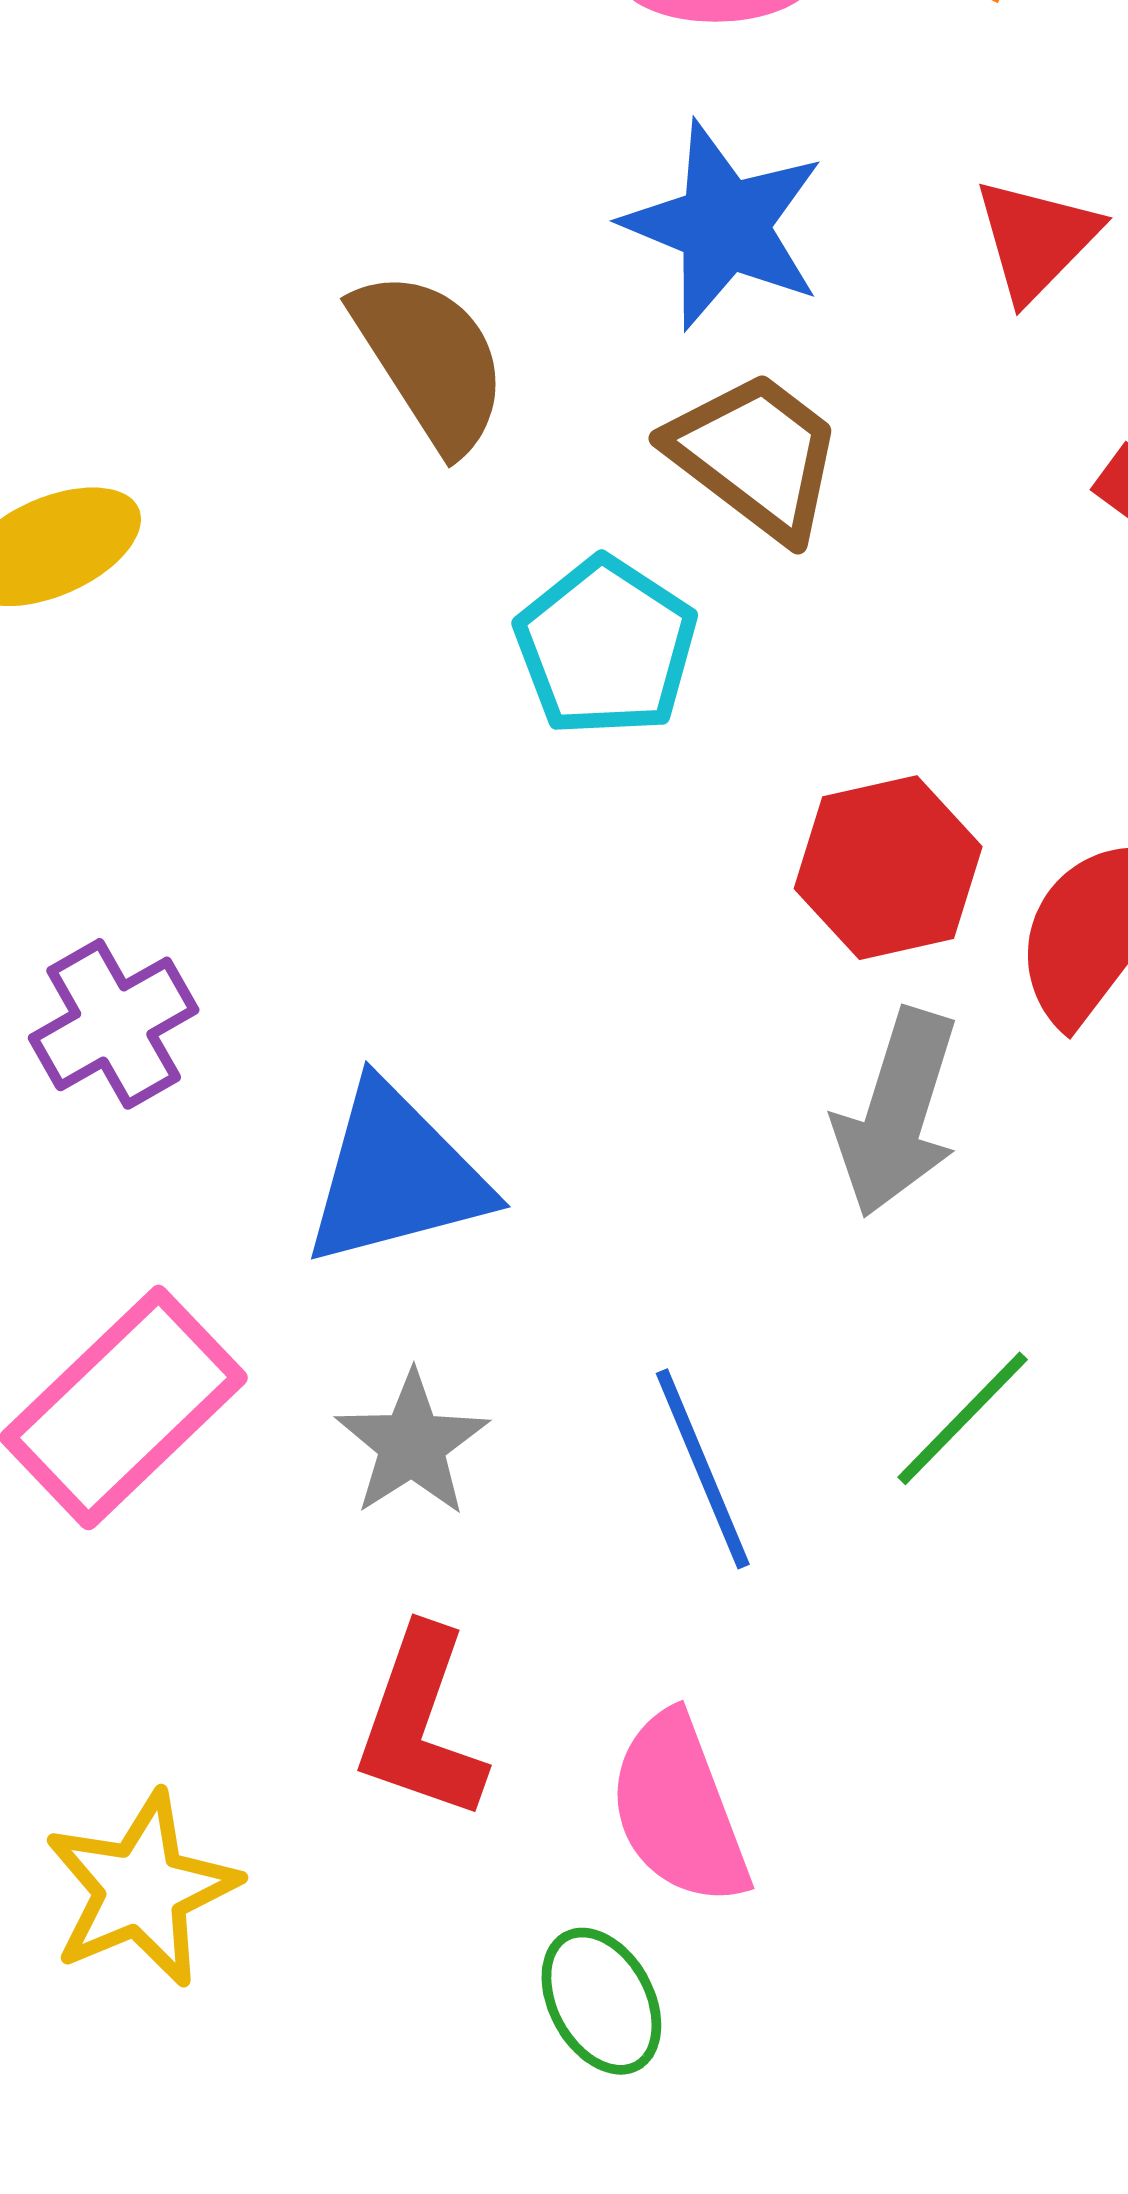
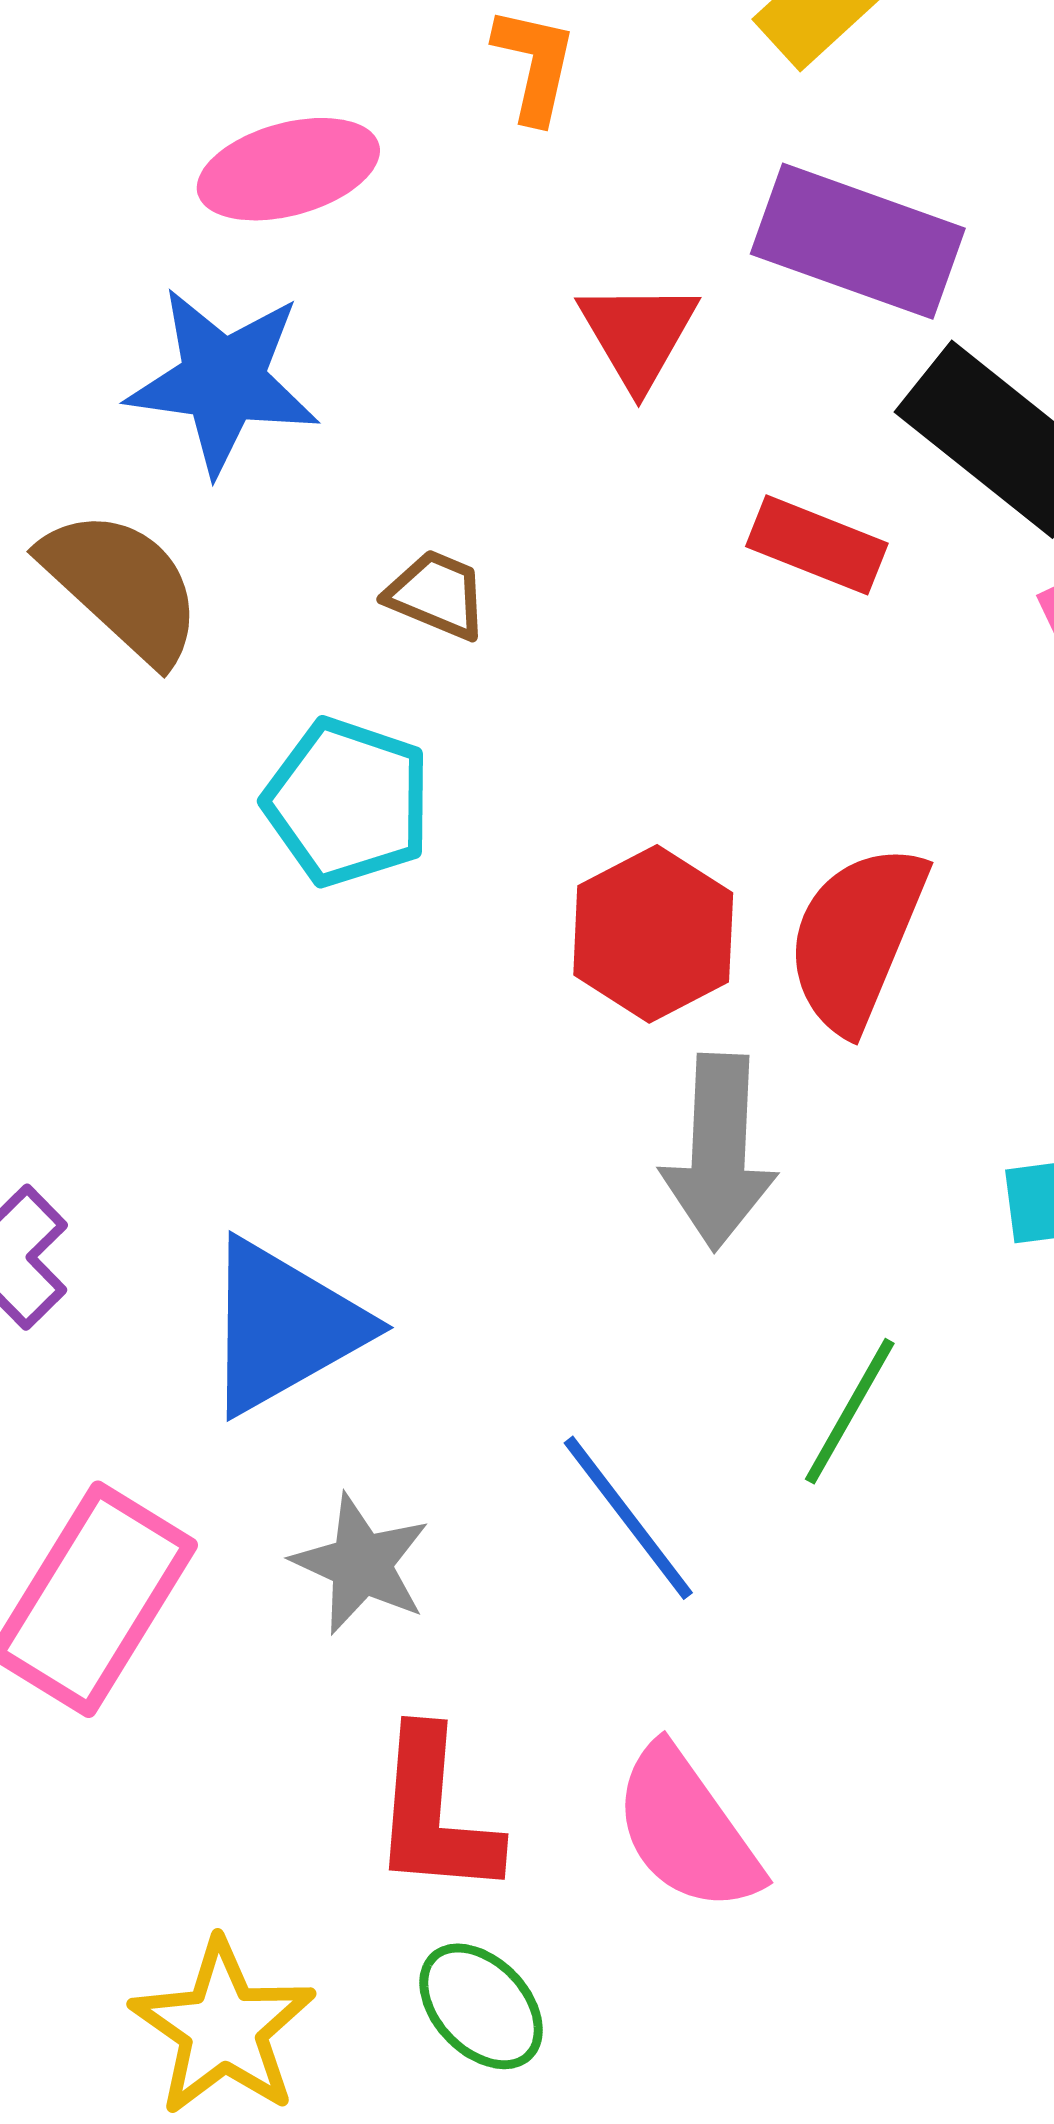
blue star: (724, 225) -> (223, 381), moved
brown trapezoid: (756, 455) -> (437, 595), size x0.6
green ellipse: (601, 2001) -> (481, 2006), moved

